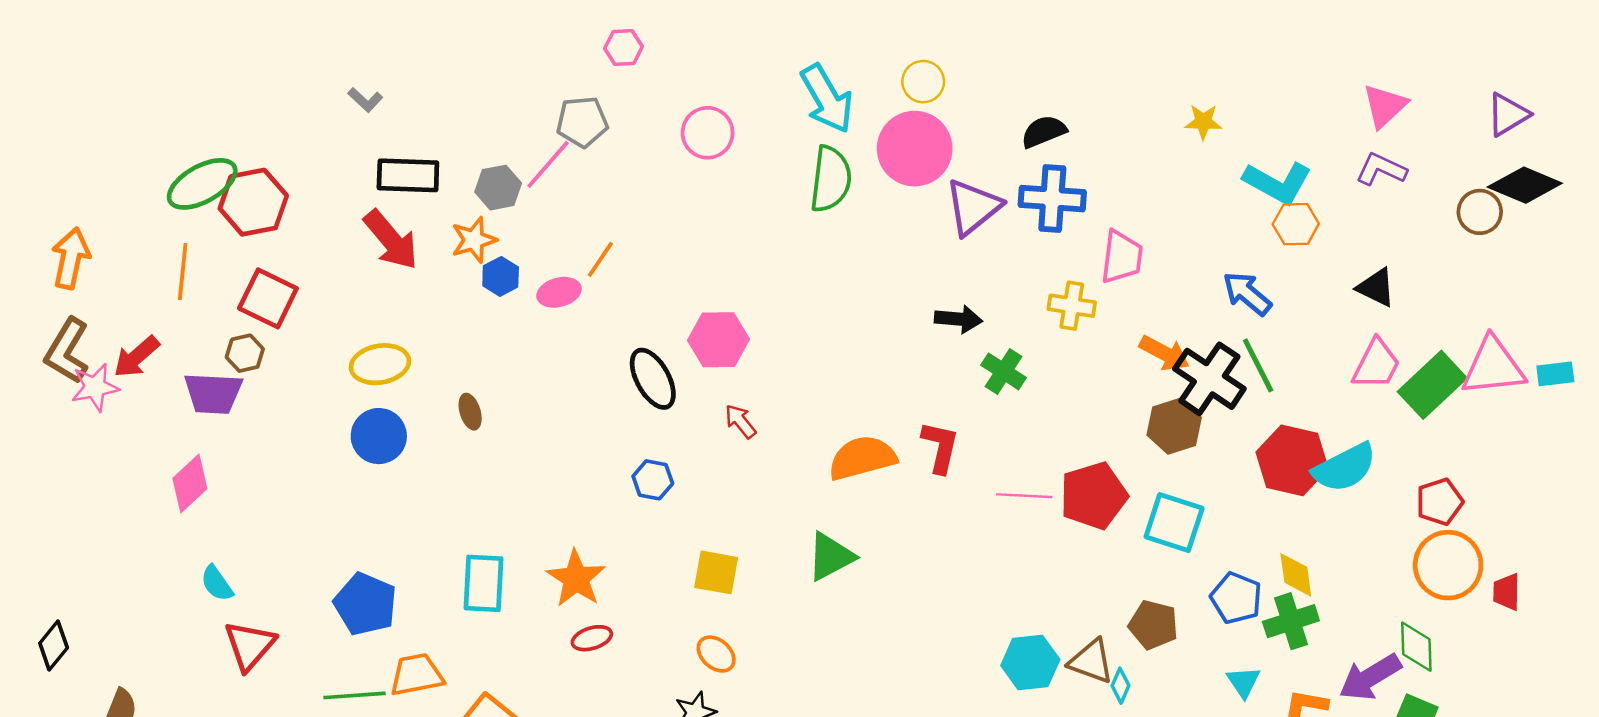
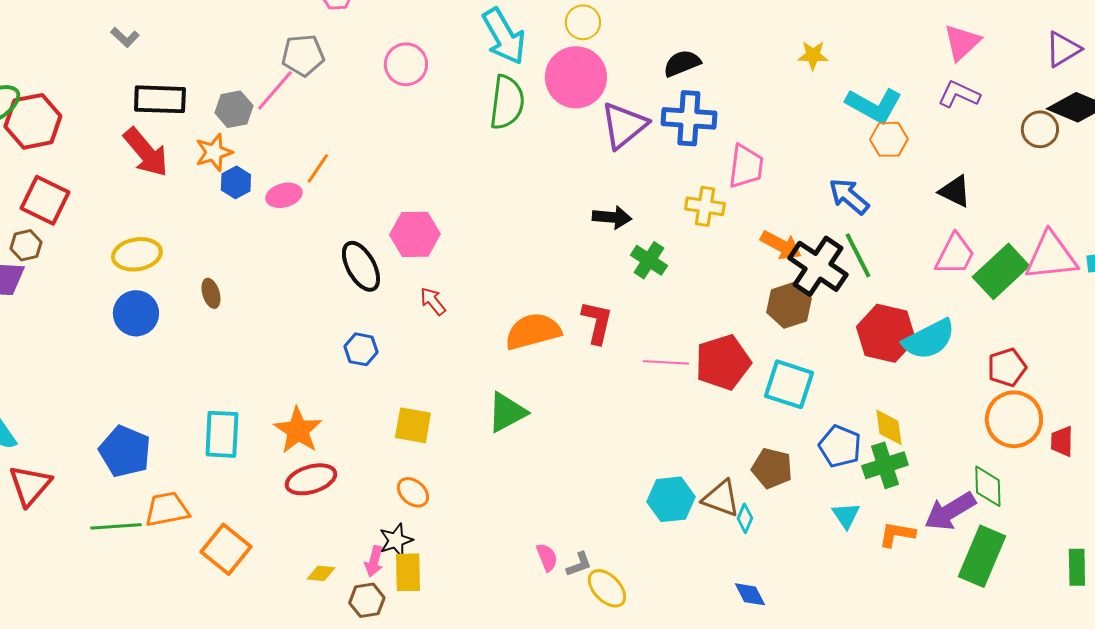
red ellipse: (592, 638) -> (311, 479), size x1.5

